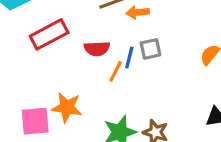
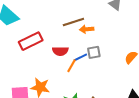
blue line: (129, 58) -> (80, 57), turned 48

